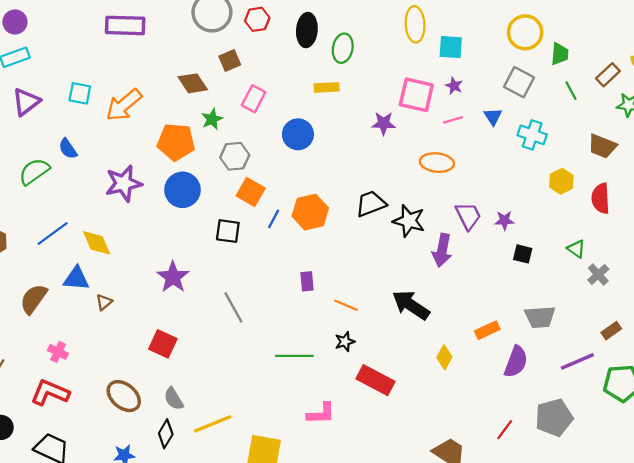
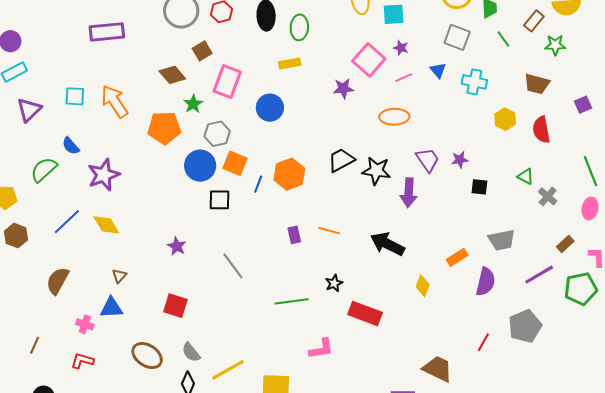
pink square: (416, 95) -> (369, 60), turned 36
pink rectangle: (254, 99) -> (227, 82), size x1.4
orange arrow: (124, 105) -> (115, 101), turned 104
purple star: (124, 183) -> (104, 175), moved
blue circle: (182, 190) -> (200, 166), moved
purple star: (173, 277) -> (177, 246), size x0.7
blue triangle: (76, 279) -> (111, 308), moved
orange line: (346, 305) -> (329, 231), moved
red L-shape: (50, 393) -> (82, 361), size x0.7

